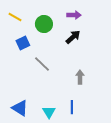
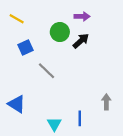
green circle: (44, 24) -> (60, 32), moved
gray arrow: (80, 77) -> (106, 102), moved
blue triangle: (20, 108) -> (17, 104), moved

